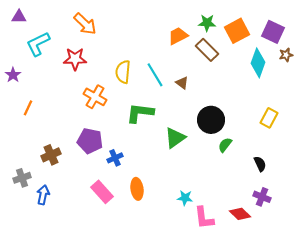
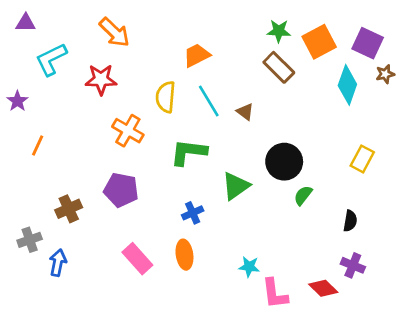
orange trapezoid: (178, 36) -> (197, 55), moved
blue cross: (115, 158) -> (193, 213), moved
black semicircle: (260, 164) -> (350, 221), turned 35

